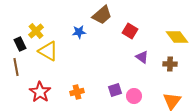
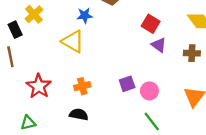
red square: (130, 31) -> (151, 24), moved
yellow triangle: (48, 51) -> (73, 41), moved

